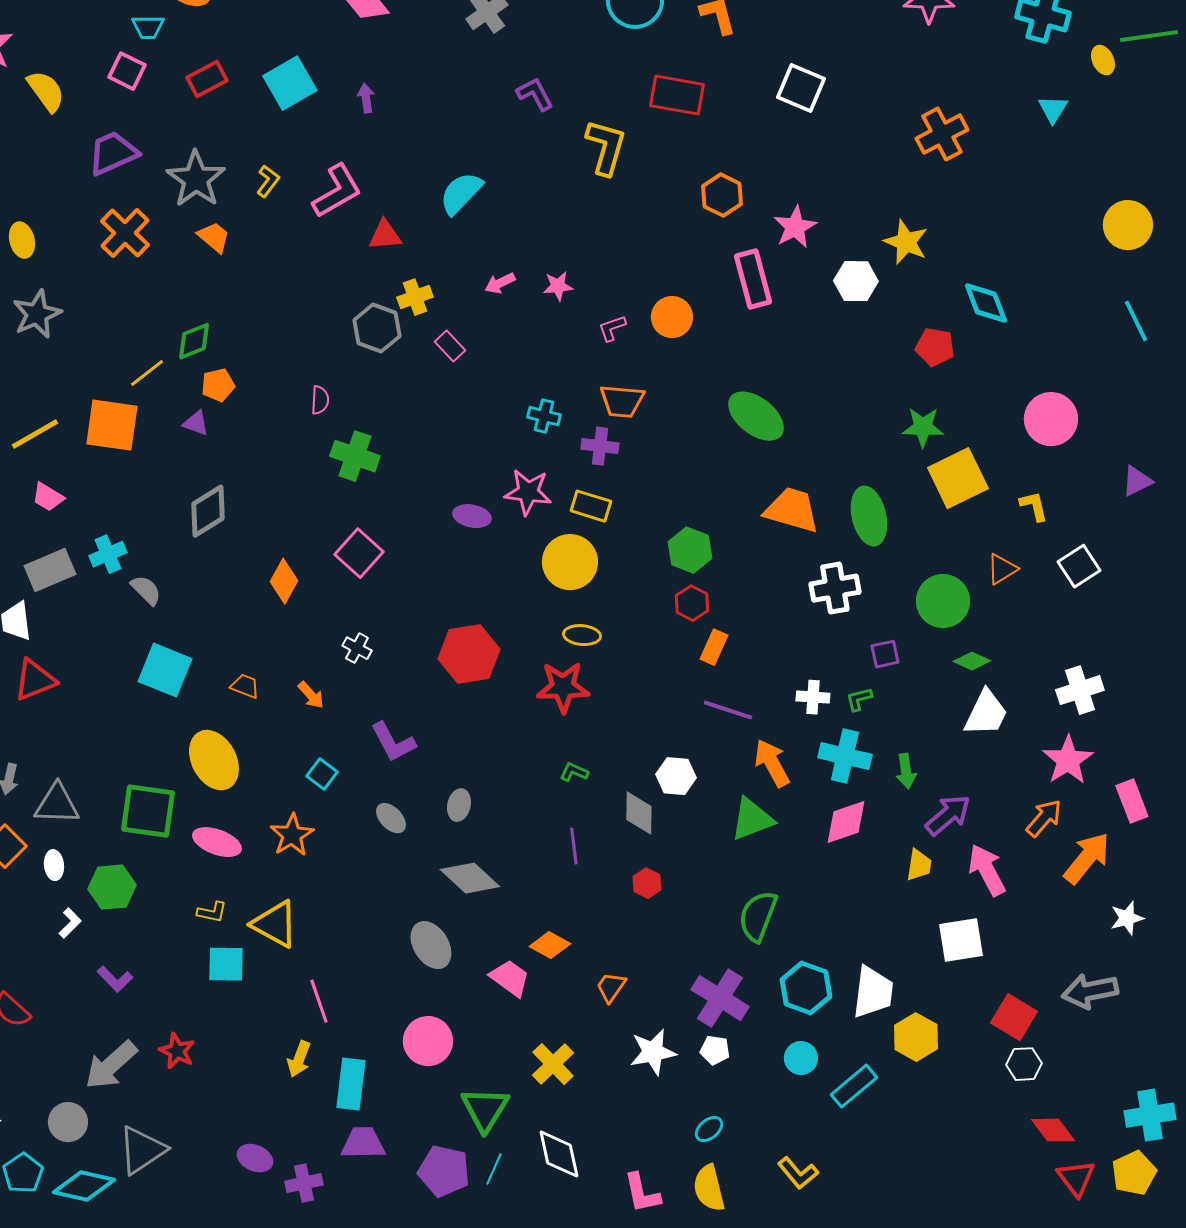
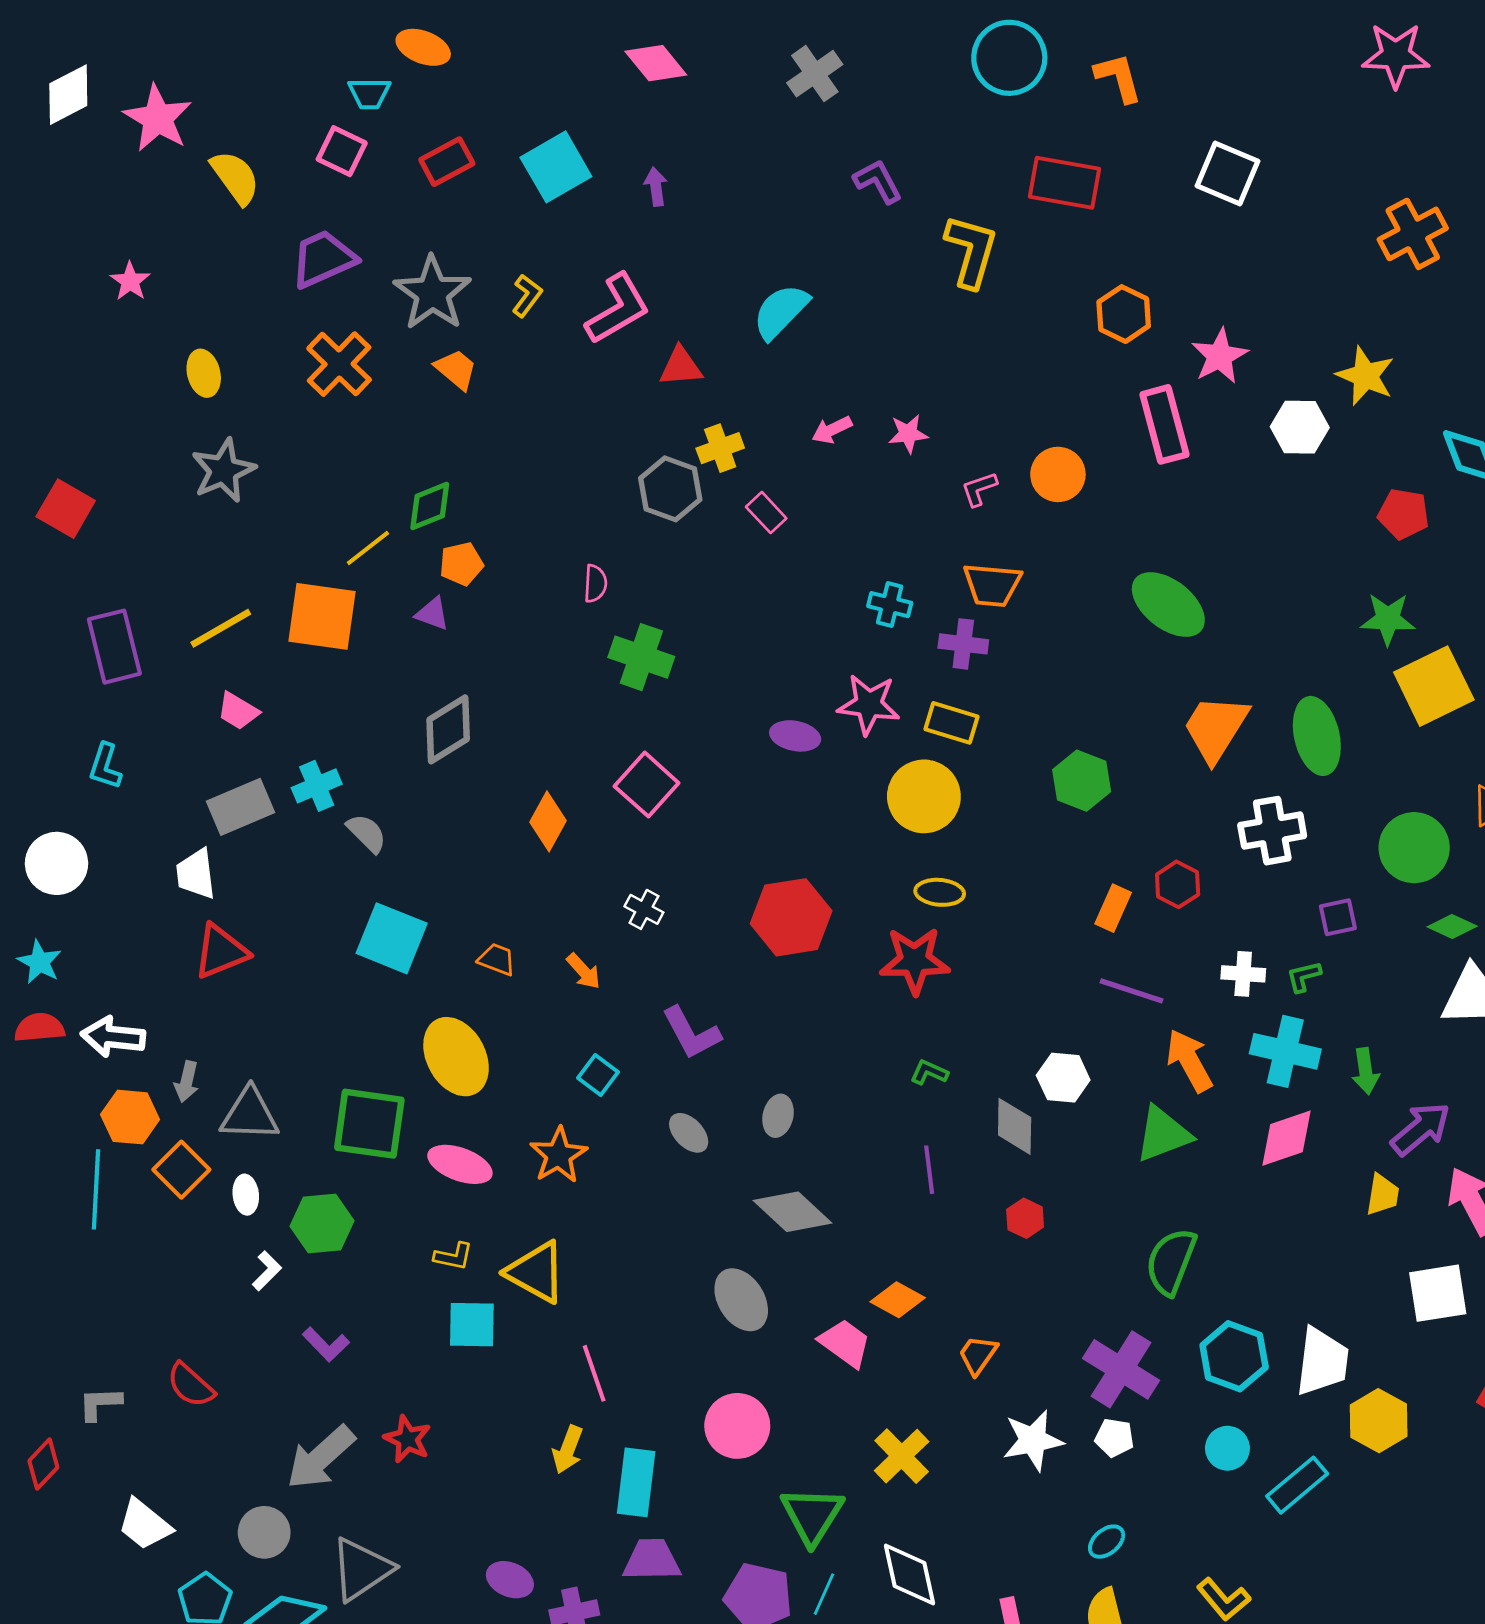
orange trapezoid: (792, 510) -> (1216, 728), turned -74
red hexagon: (692, 603) -> (1178, 884), moved

